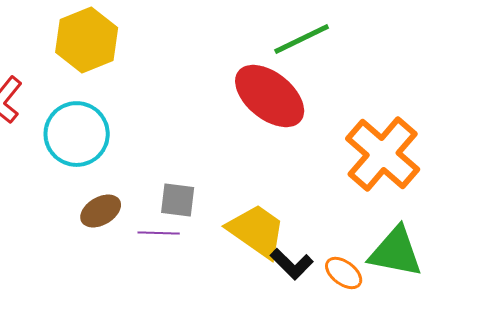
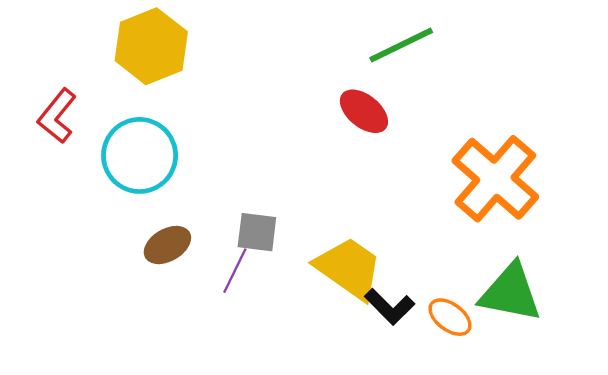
red ellipse: (270, 96) -> (364, 111), size x0.6
purple line: (159, 233) -> (235, 271), turned -66

